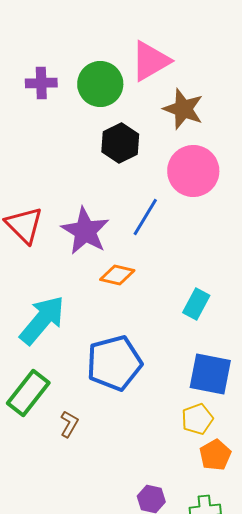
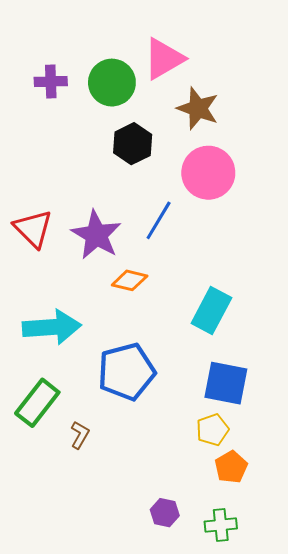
cyan rectangle: (196, 304) -> (211, 311), size x1.4
cyan arrow: (42, 320) -> (52, 327), turned 46

